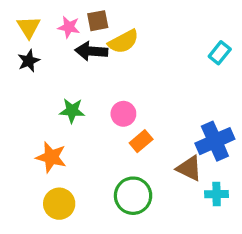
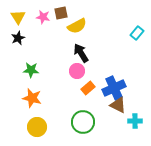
black arrow: (91, 51) -> (81, 53), moved, turned 54
green star: (72, 111) -> (31, 70), moved
blue cross: (215, 141) -> (114, 88), moved

